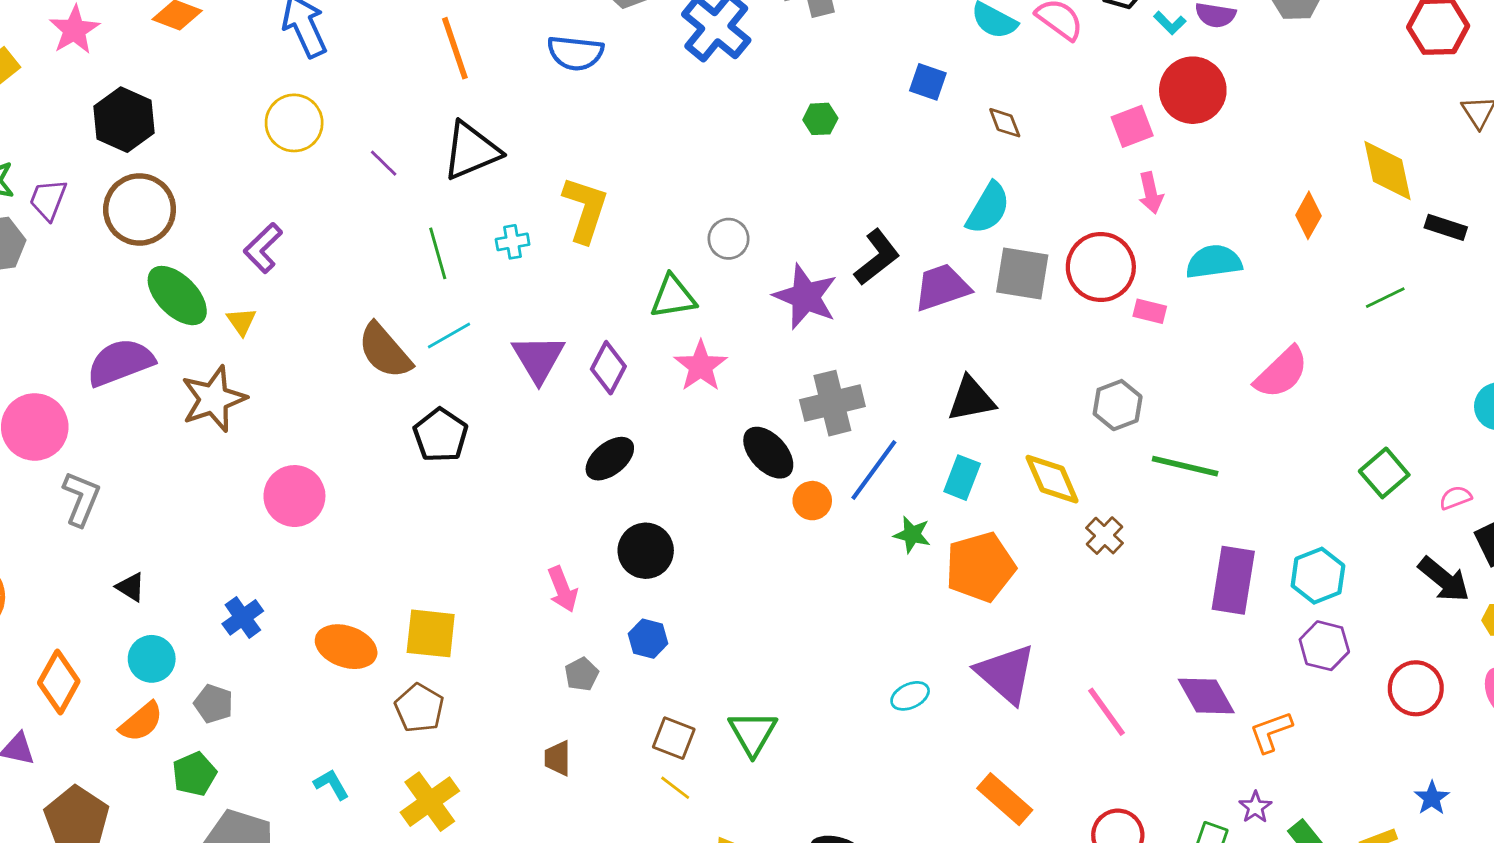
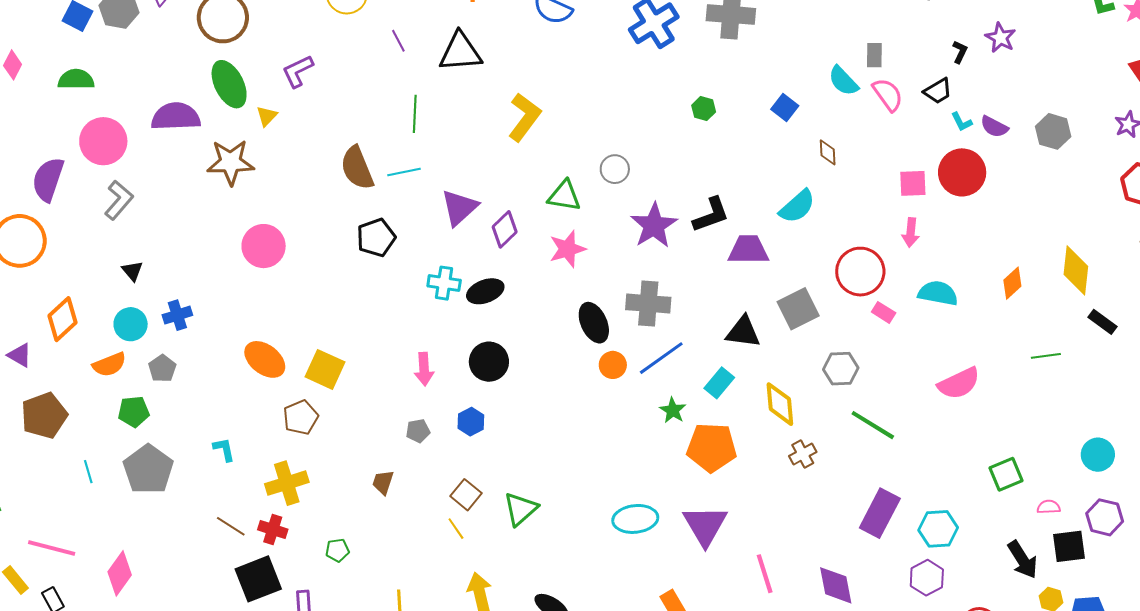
cyan cross: (513, 242) -> (444, 283), moved, size x1.4
gray square: (1022, 273) -> (798, 309), moved, turned 36
blue cross: (243, 617) -> (177, 315), moved
cyan ellipse: (910, 696) -> (635, 519), size x1.6

